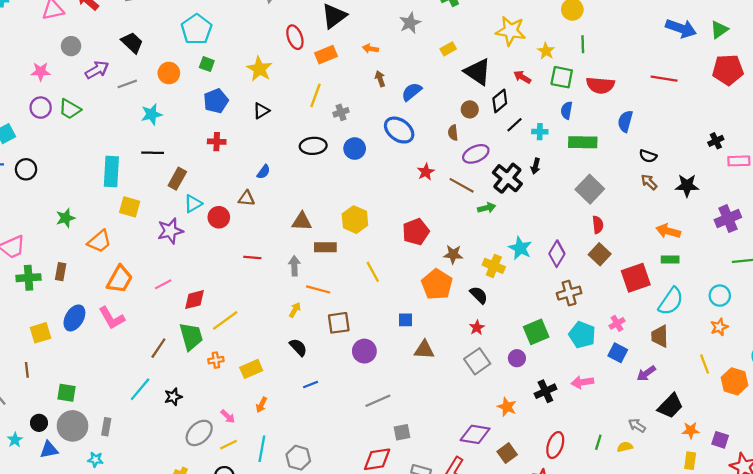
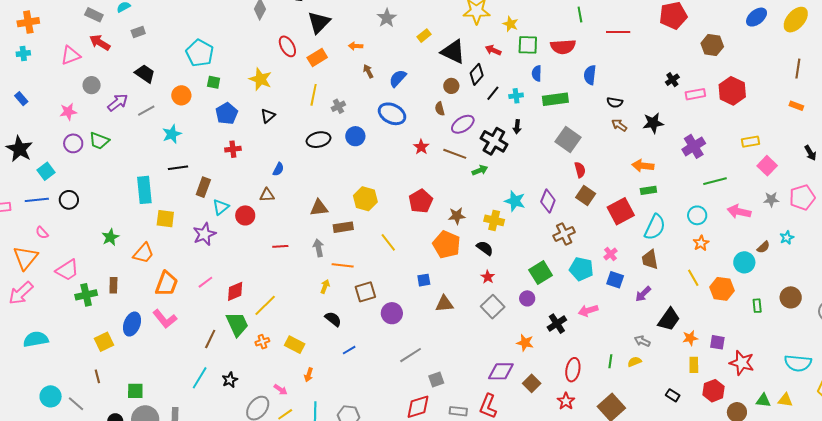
green line: (583, 44) -> (580, 14), moved
yellow rectangle: (251, 369) -> (295, 345), turned 60

